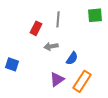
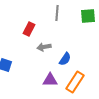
gray line: (58, 19) -> (57, 13), moved
purple triangle: (57, 79) -> (50, 80), turned 35

